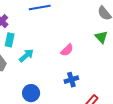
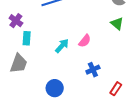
cyan arrow: (26, 56) -> (62, 46), moved

